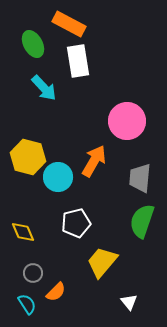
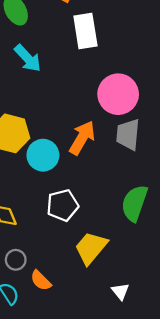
white rectangle: (78, 61) -> (85, 31), moved
gray trapezoid: (140, 178) -> (128, 134), moved
orange semicircle: (56, 292) -> (41, 280), turned 90

